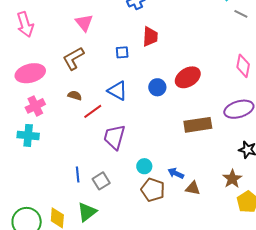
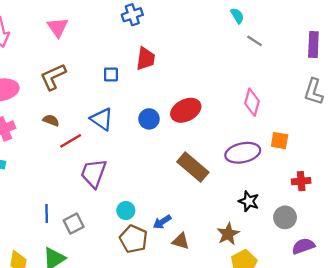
pink triangle: (84, 23) -> (58, 27), moved
brown rectangle: (198, 125) -> (193, 167), turned 44
blue arrow: (176, 173) -> (162, 222), turned -63

